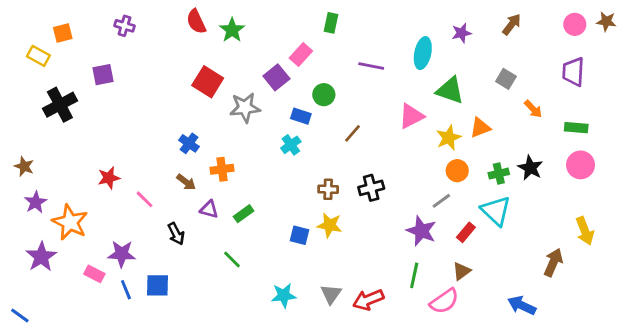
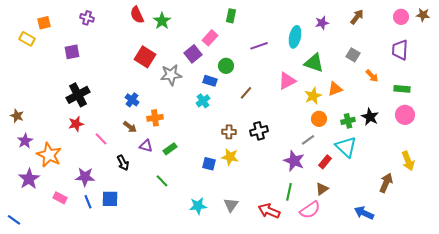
purple line: (371, 66) -> (259, 46), turned -30
black cross: (60, 105) -> (78, 95), moved
pink rectangle: (94, 274) -> (60, 198), moved
red arrow: (368, 300) -> (269, 211), moved, turned 45

